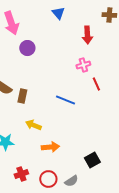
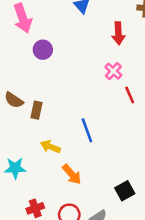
pink cross: (83, 65) -> (113, 71), turned -32
blue line: (65, 100) -> (87, 130), moved, turned 48
orange arrow: (50, 147) -> (72, 174), turned 54

